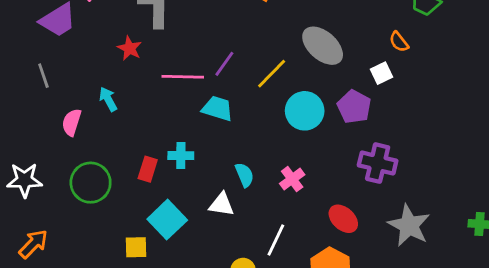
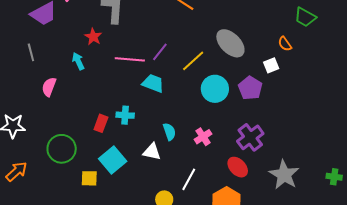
cyan arrow: (108, 99) -> (78, 61), moved
purple cross: (378, 163) -> (250, 137), moved, turned 36
green circle: (91, 183) -> (62, 149), moved

